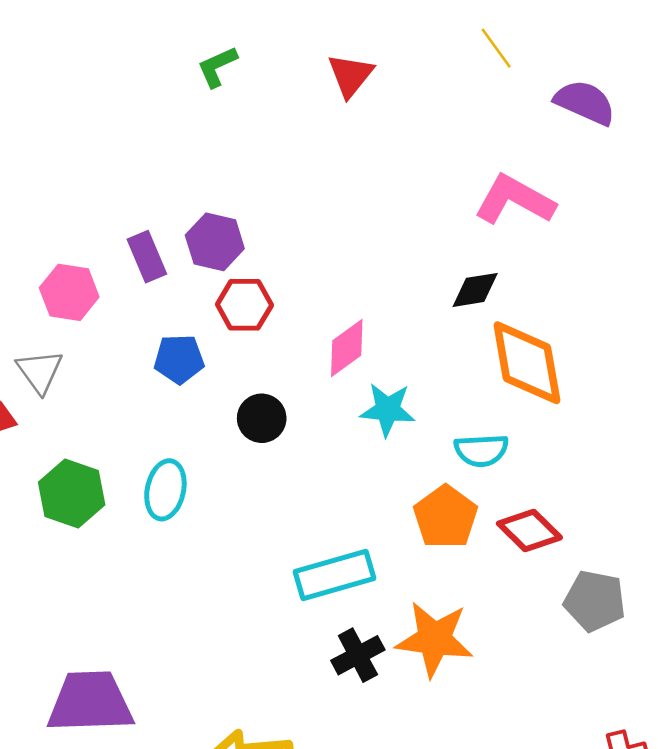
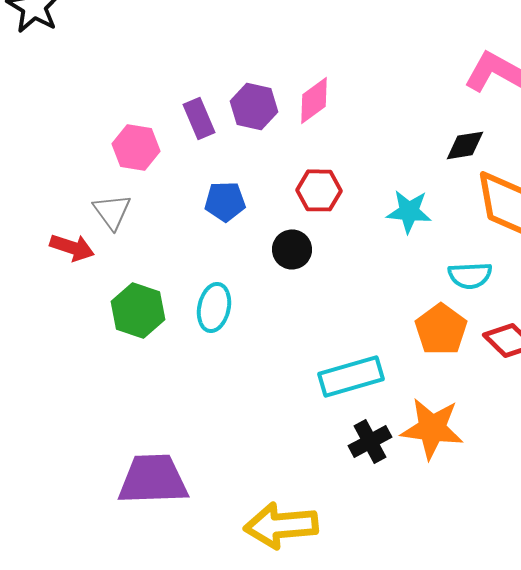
red hexagon: (244, 305) -> (319, 190), moved
pink diamond: (347, 348) -> (314, 100), moved
cyan star: (388, 410) -> (409, 211), moved

